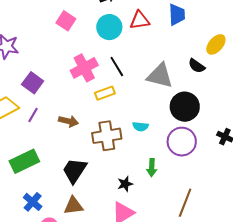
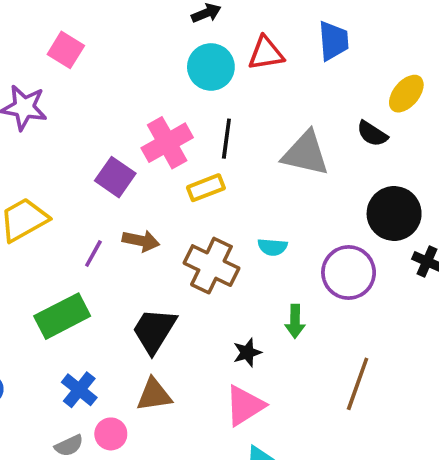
pink square: (66, 21) -> (66, 50), moved
black line: (117, 67) -> (226, 139), turned 40
purple square: (33, 83) -> (115, 177), moved
black circle: (185, 107) -> (394, 214), moved
purple line: (33, 115) -> (93, 254), moved
brown cross: (107, 136) -> (211, 266), turned 36

